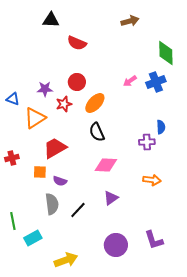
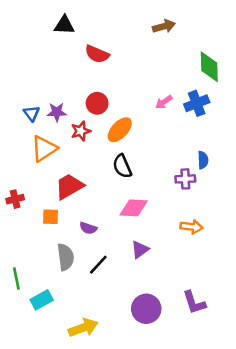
blue triangle: (13, 99) -> (32, 113), moved, turned 32
purple semicircle: (60, 181) -> (88, 228), moved

